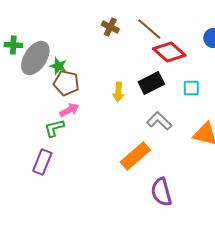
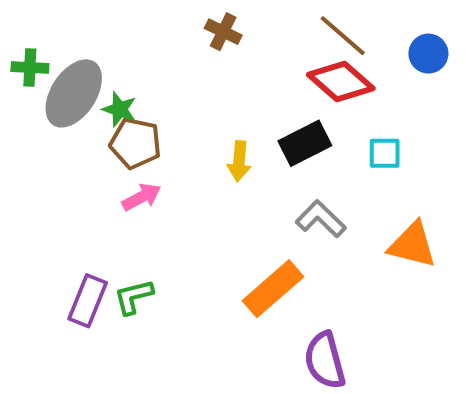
brown line: (149, 29) -> (343, 36), moved
green L-shape: (54, 128) -> (134, 297), moved

